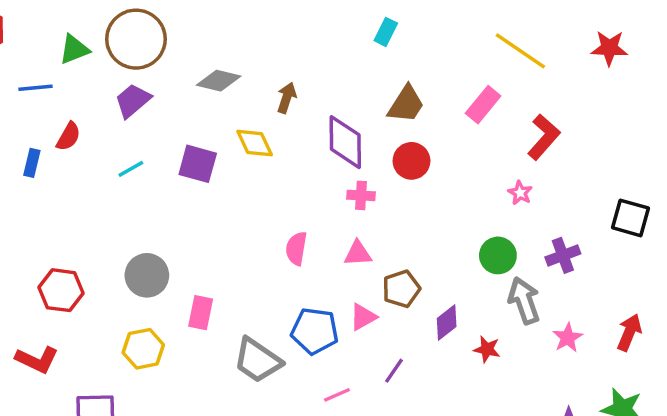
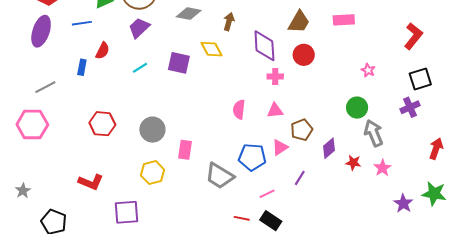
pink rectangle: (483, 105) -> (344, 20), turned 50
red L-shape: (544, 137) -> (413, 36), moved
black square: (631, 218) -> (420, 79), moved, turned -30
purple cross: (563, 255) -> (410, 107), moved
red hexagon: (61, 290) -> (102, 124), moved
pink star: (568, 338) -> (382, 168), moved

